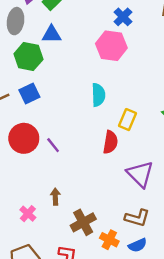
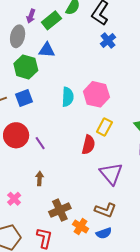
pink hexagon: (111, 46) -> (96, 94), moved
cyan semicircle: (98, 95) -> (68, 97), moved
brown arrow: (55, 197) -> (40, 178), moved

